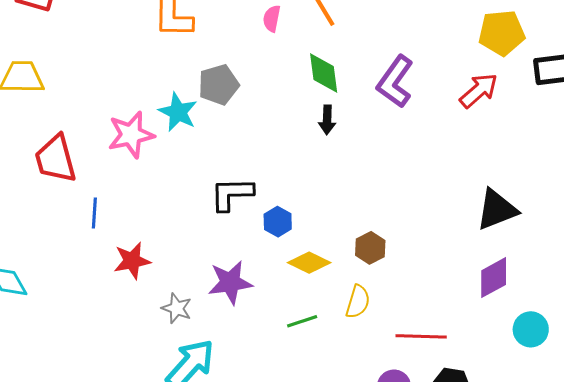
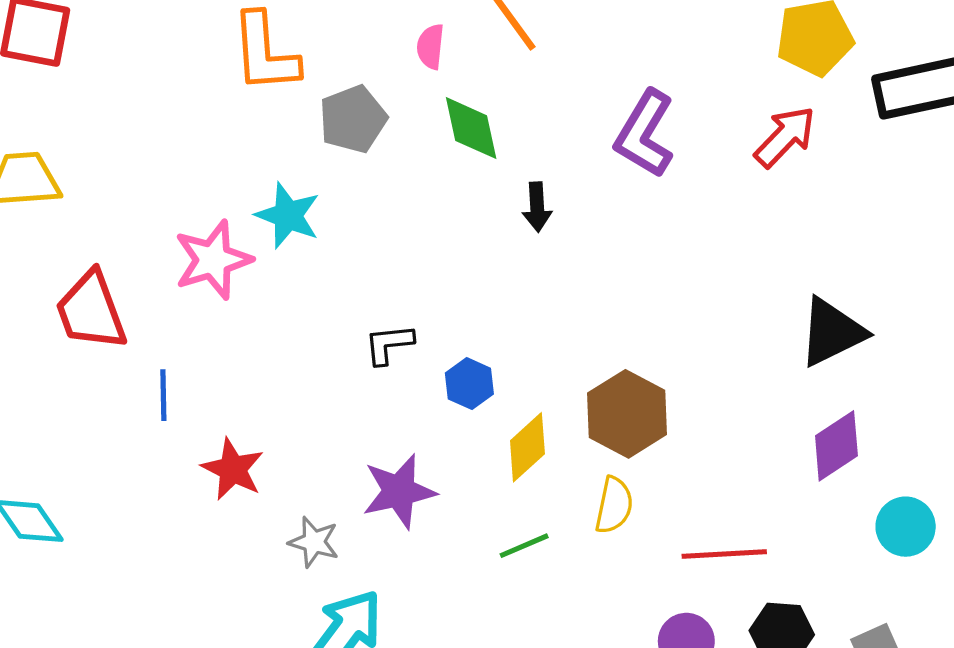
green diamond: (324, 73) -> (471, 128), moved
gray pentagon: (219, 85) -> (353, 119), moved
black L-shape: (232, 194) -> (389, 344), size x0.7
brown hexagon: (370, 248) -> (627, 414), size x1.6
red star: (132, 261) -> (233, 469), turned -30
yellow diamond: (309, 263) -> (527, 447), turned -63

